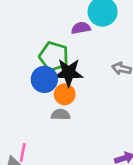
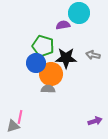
black star: (69, 73) -> (66, 58), moved
orange circle: (65, 94) -> (51, 74), size x1.5

